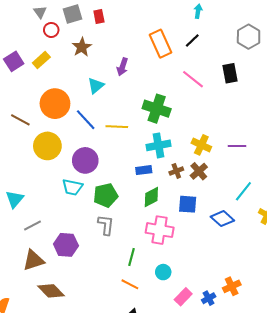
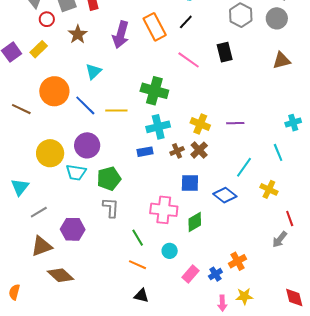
purple arrow: (122, 67) -> (121, 35), moved, size x1.5
yellow circle: (47, 146) -> (50, 153), moved
green diamond: (151, 197) -> (195, 222), moved
green line: (131, 257) -> (138, 238), turned -42

